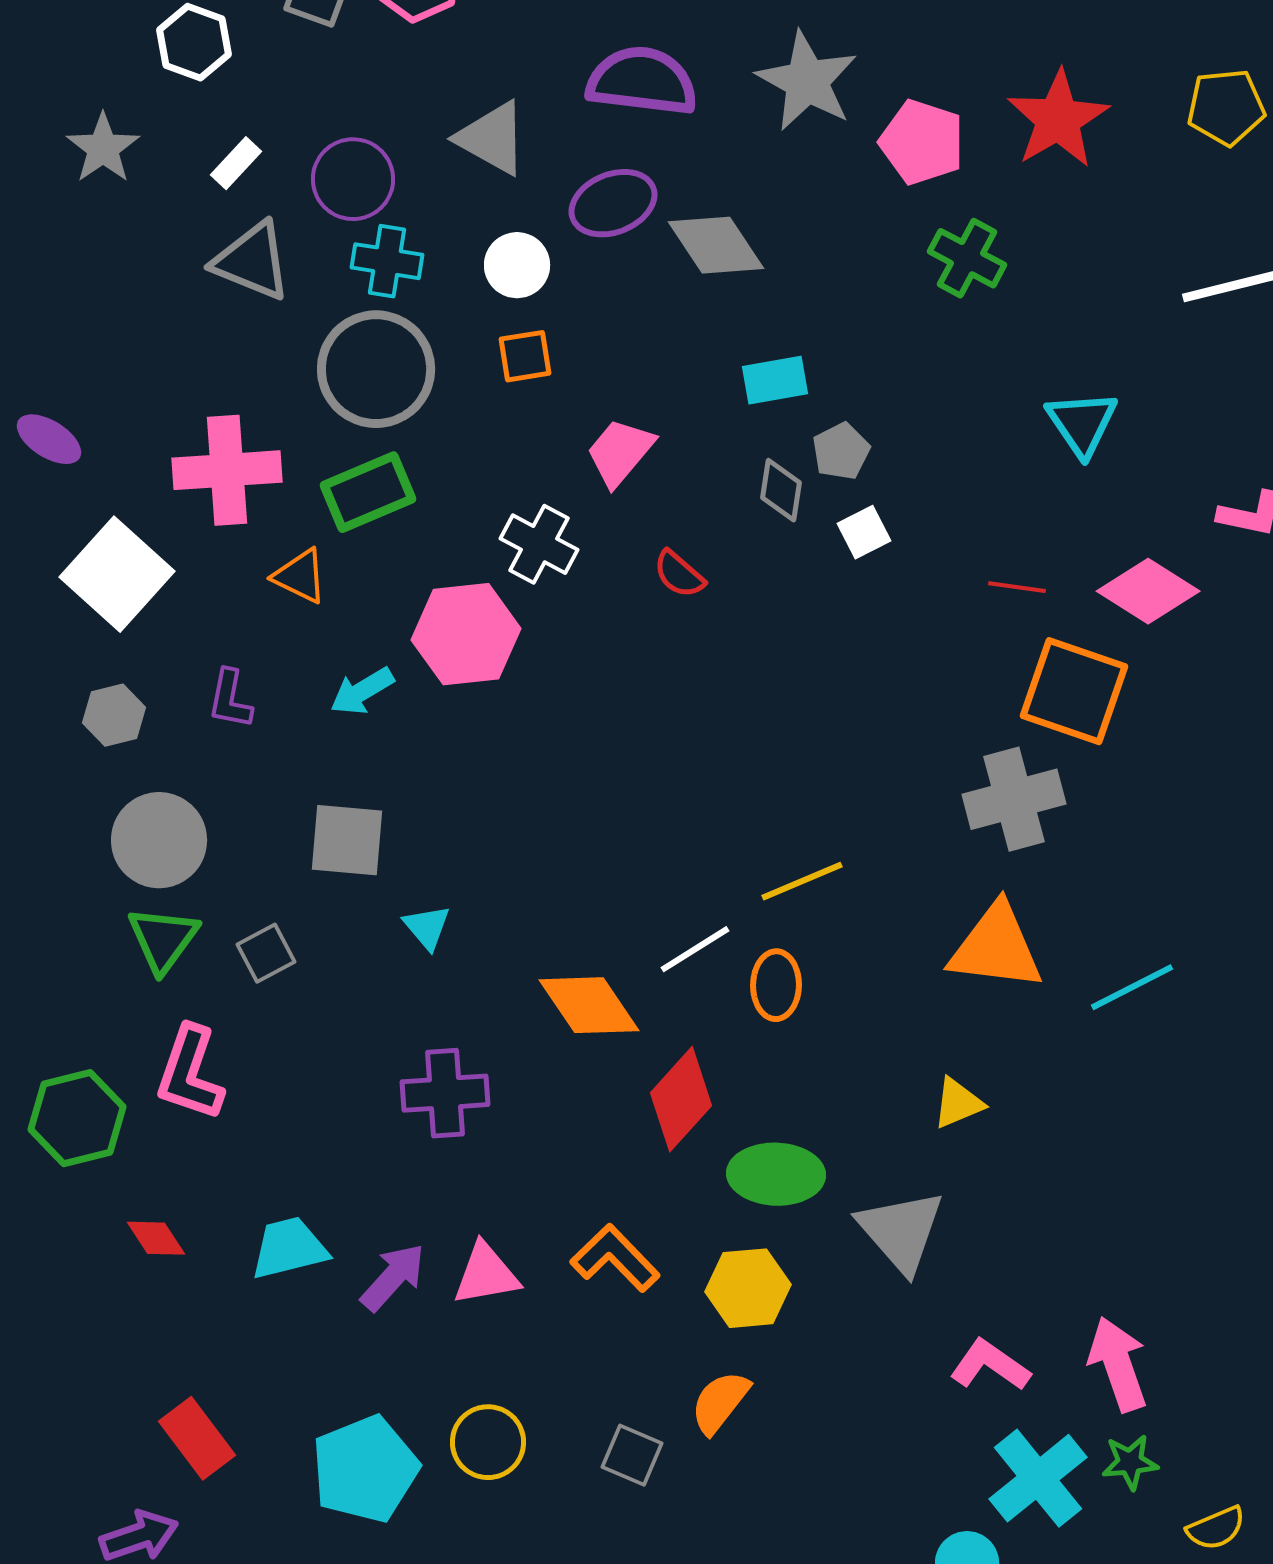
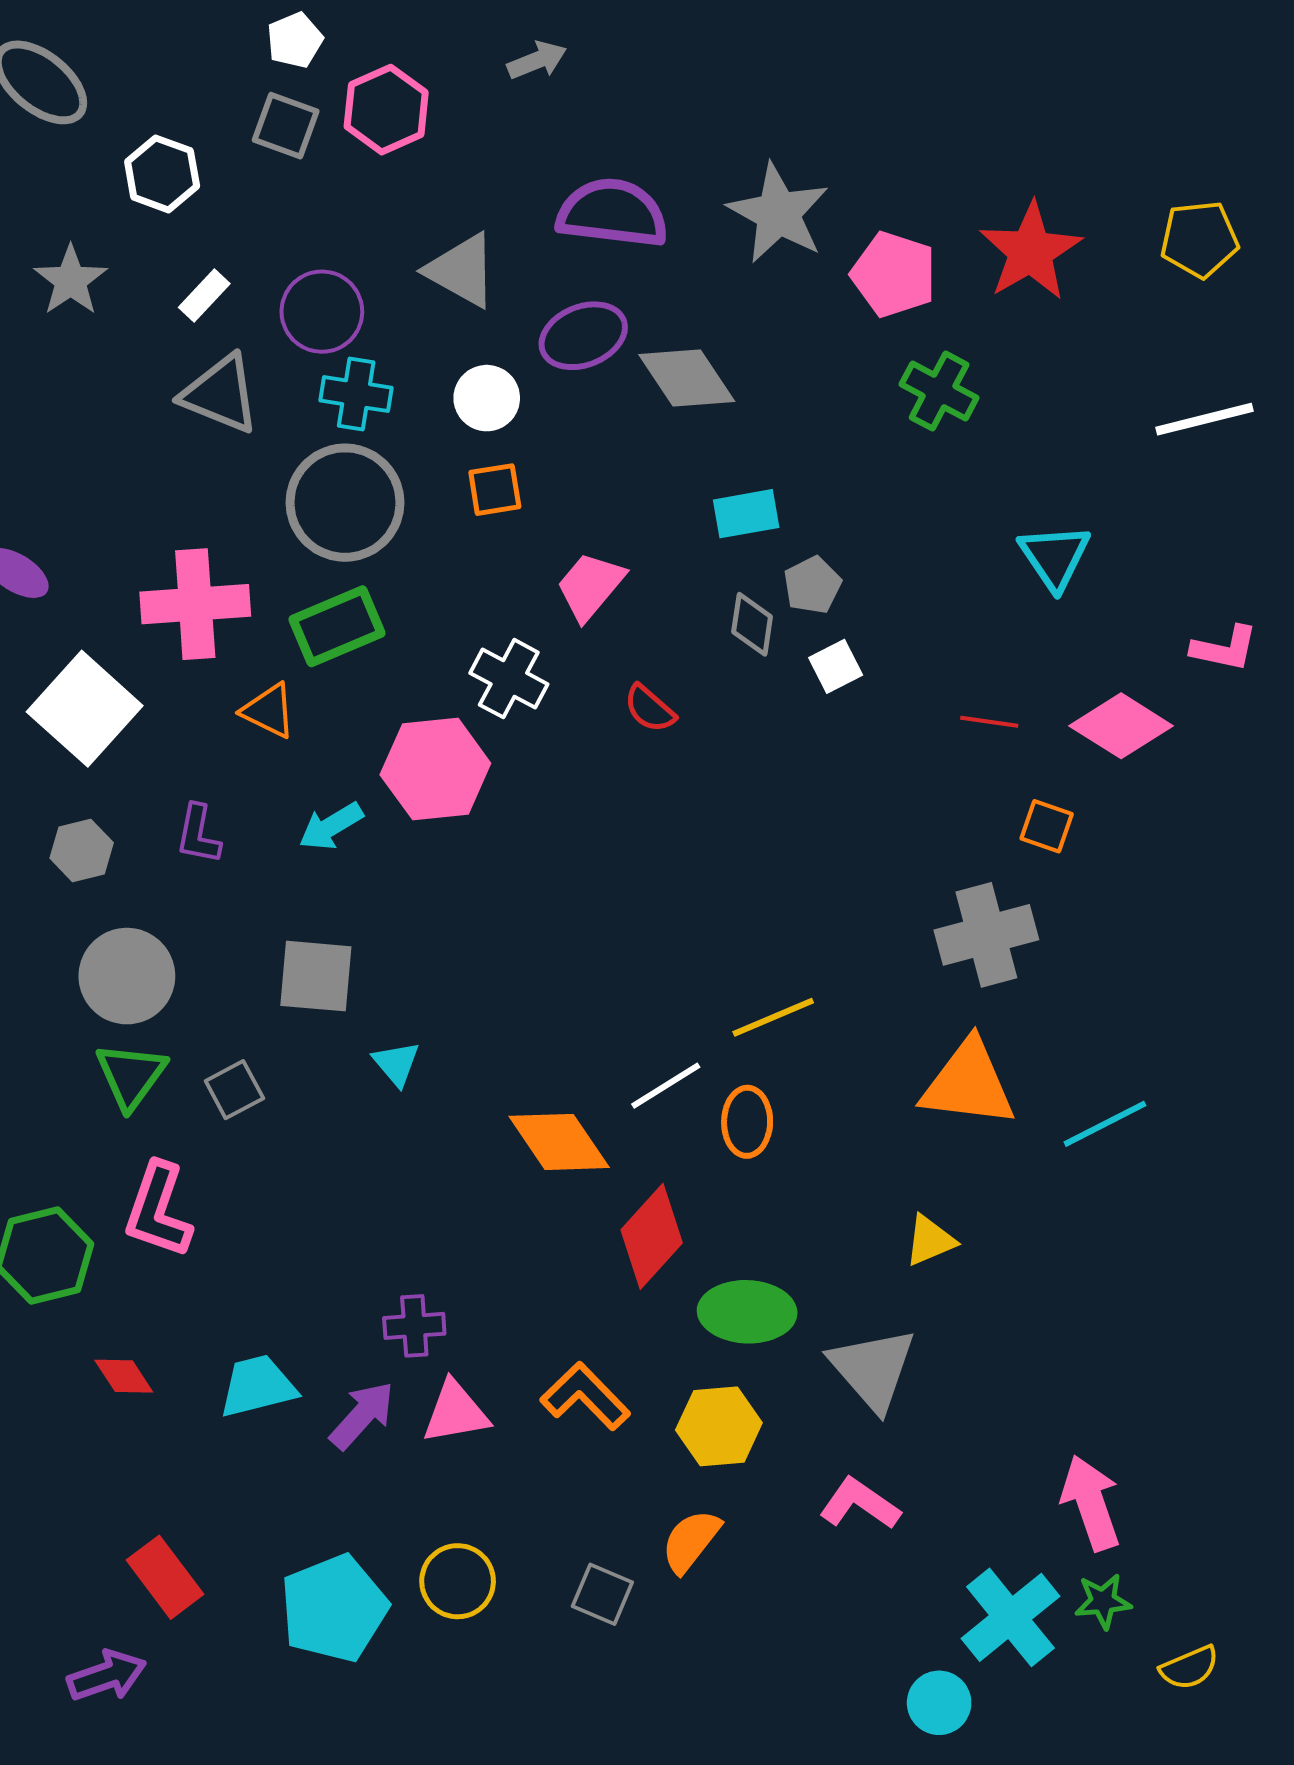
orange square: (1074, 691) -> (1047, 826), size x0.5
purple cross: (445, 1093) -> (414, 1326), moved, size x0.7
pink L-shape: (990, 1365) -> (860, 1504), moved

